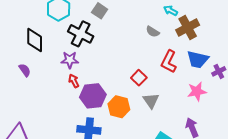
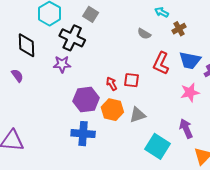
brown cross: (188, 28) -> (179, 29), size x0.6
red square: (139, 78) -> (132, 80), turned -35
red arrow: (74, 81) -> (112, 84), moved
gray triangle: (151, 101) -> (138, 115), moved, turned 48

